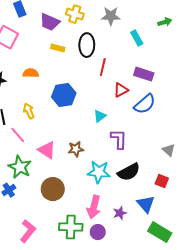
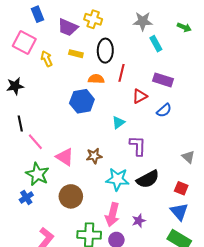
gray star: (111, 16) -> (143, 21), moved
green arrow: (165, 22) -> (184, 27), turned 40
orange semicircle: (31, 73) -> (96, 79), moved
blue semicircle: (145, 104) -> (164, 110), size x0.7
yellow arrow: (29, 111) -> (47, 59), moved
blue triangle: (146, 204) -> (179, 212), moved

